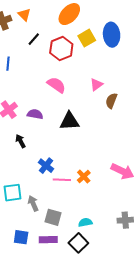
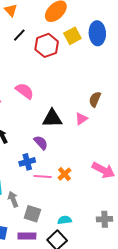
pink semicircle: (56, 85) -> (25, 91), moved
pink triangle: (96, 85) -> (81, 119), moved
purple semicircle: (35, 114) -> (41, 143), moved, turned 35
blue cross: (46, 166) -> (27, 162), turned 35

